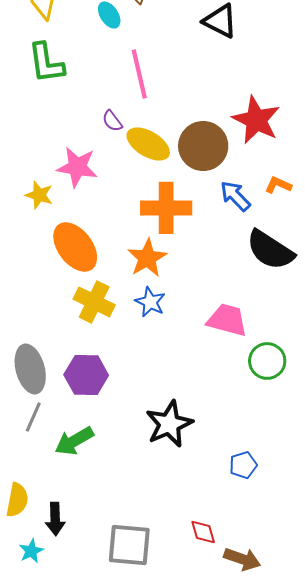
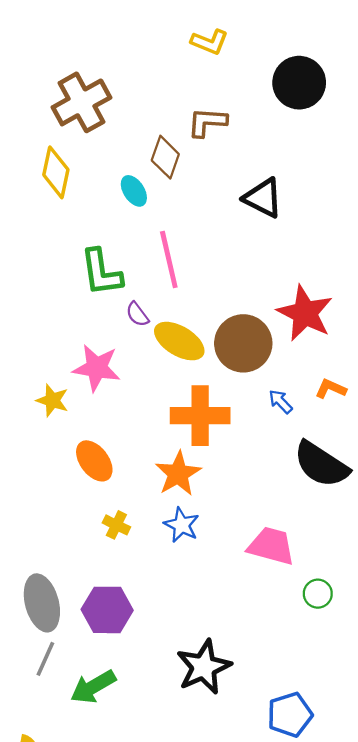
green L-shape: (46, 63) -> (101, 272), moved
blue arrow: (235, 196) -> (281, 402), size x0.7
orange ellipse: (75, 247) -> (94, 461), size x0.7
yellow cross: (94, 302) -> (116, 525), size x0.6
green circle: (267, 361) -> (318, 594), size x0.7
blue pentagon: (243, 465) -> (290, 715), size x1.4

